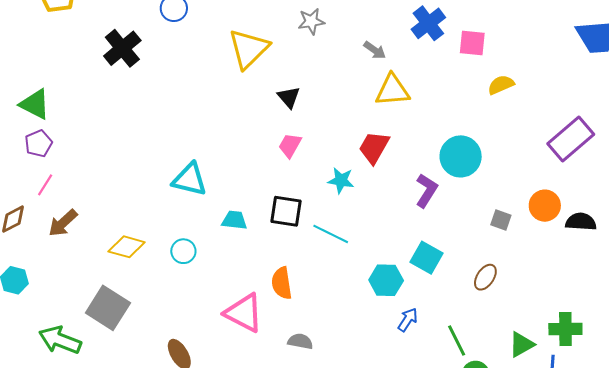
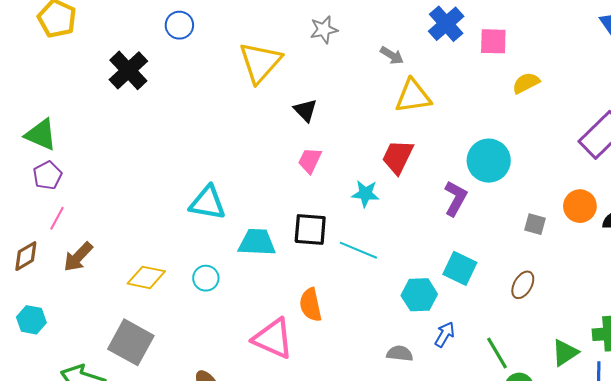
cyan trapezoid: (234, 220) -> (257, 242), size x1.4
gray semicircle: (300, 341) -> (400, 353), moved

